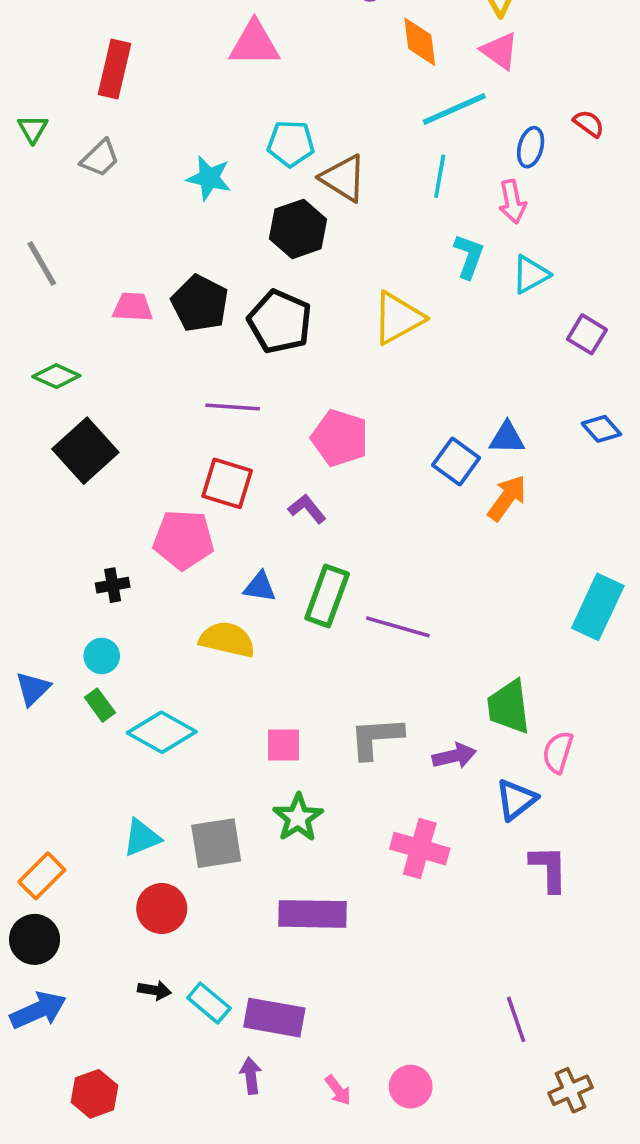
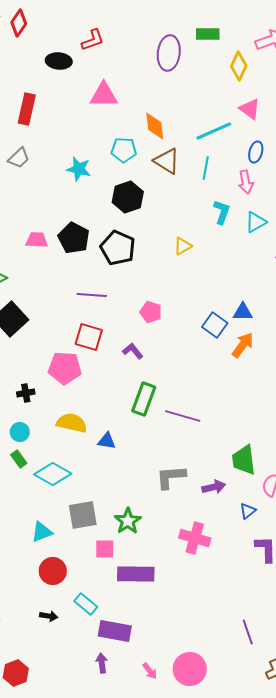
orange diamond: (420, 42) -> (155, 126), moved
pink triangle: (500, 51) -> (250, 109), moved
brown triangle: (343, 178) -> (167, 161), moved
yellow triangle: (398, 318) -> (183, 246), size x0.6
pink pentagon: (340, 438) -> (151, 312), size x0.7
blue triangle: (260, 587) -> (107, 441), moved
yellow semicircle: (227, 640) -> (72, 423), moved
pink square: (283, 745) -> (105, 549), moved
blue triangle: (516, 799) -> (248, 511), size x0.7
gray square: (216, 843) -> (83, 515), moved
cyan rectangle: (209, 1003) -> (86, 604), moved
pink circle: (411, 1087) -> (190, 669), size x1.4

